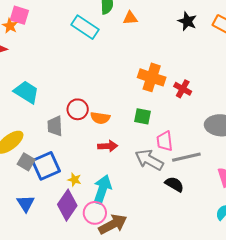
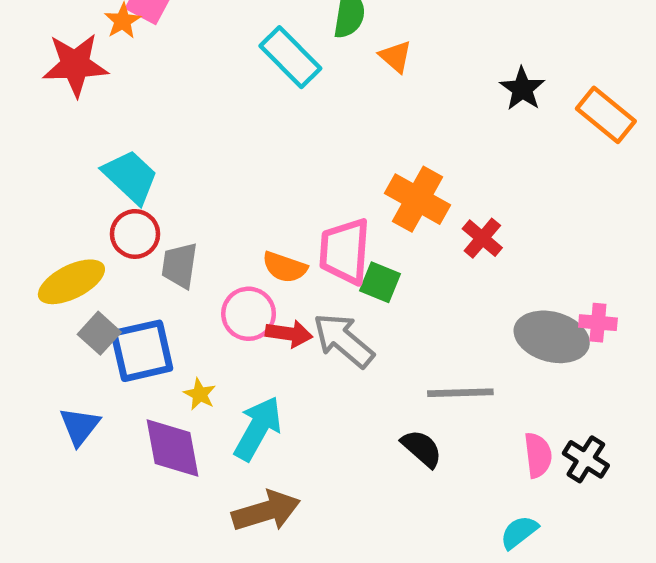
orange triangle: (130, 18) -> (396, 57), turned 35
red circle: (78, 109) -> (135, 234), moved
pink trapezoid: (165, 141) -> (345, 251), moved, size x1.4
gray arrow: (149, 160) -> (344, 340), moved
purple diamond: (67, 205) -> (173, 448), turned -56
pink circle: (95, 213) -> (249, 314), moved

